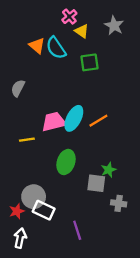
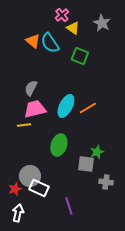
green square: (89, 62) -> (80, 56), turned 30
gray semicircle: (18, 88) -> (31, 88), moved
pink trapezoid: (54, 122) -> (35, 109), moved

